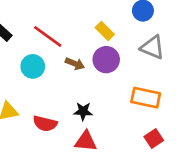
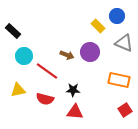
yellow rectangle: (105, 31) -> (98, 26), moved
red line: (48, 36) -> (47, 71), moved
cyan circle: (33, 66) -> (24, 56), moved

